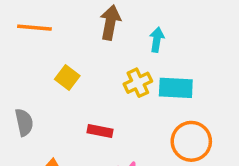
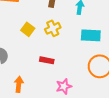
yellow cross: (138, 83) -> (53, 28), moved

